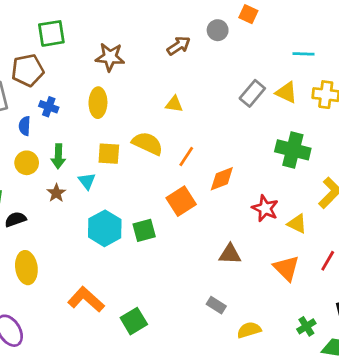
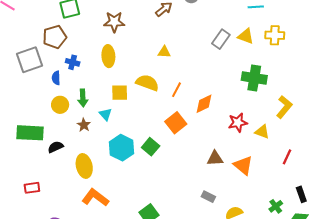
red star: (265, 208) -> (238, 123), turned -30
green square: (144, 230) -> (151, 147), turned -30
yellow ellipse: (26, 268) -> (84, 166), moved
orange triangle: (286, 268) -> (243, 165), moved
orange L-shape: (86, 299) -> (95, 198), moved

